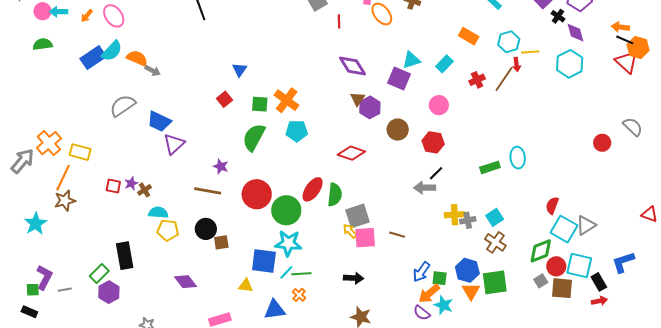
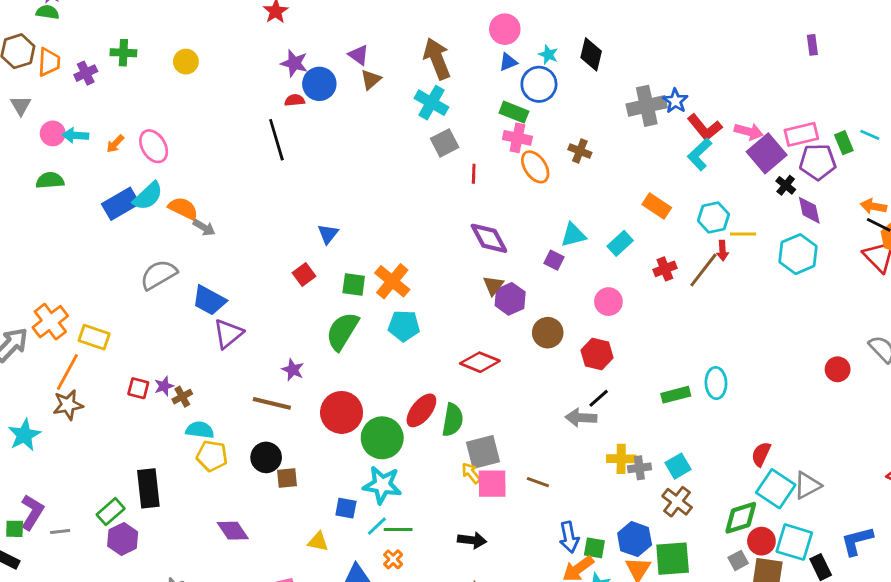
purple square: (399, 78) -> (554, 260), size x0.6
blue square: (264, 261) -> (346, 508), size x0.6
blue arrow: (421, 272) -> (569, 537), turned -50

